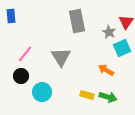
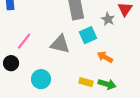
cyan square: (122, 48) -> (88, 35), moved
gray triangle: (61, 57) -> (60, 44), turned -45
black circle: (21, 76) -> (11, 63), moved

